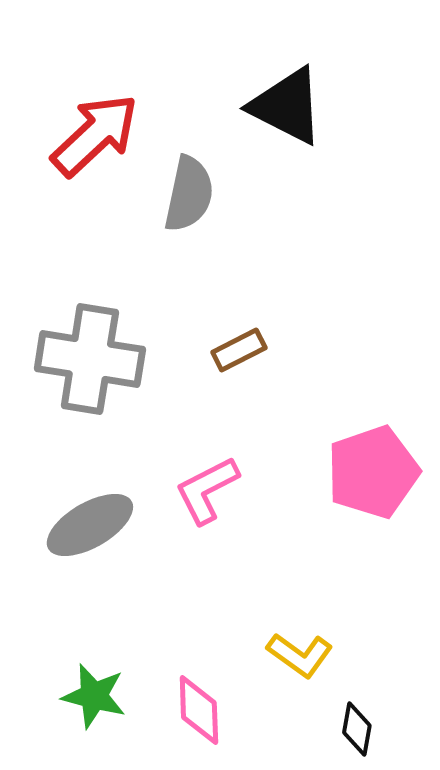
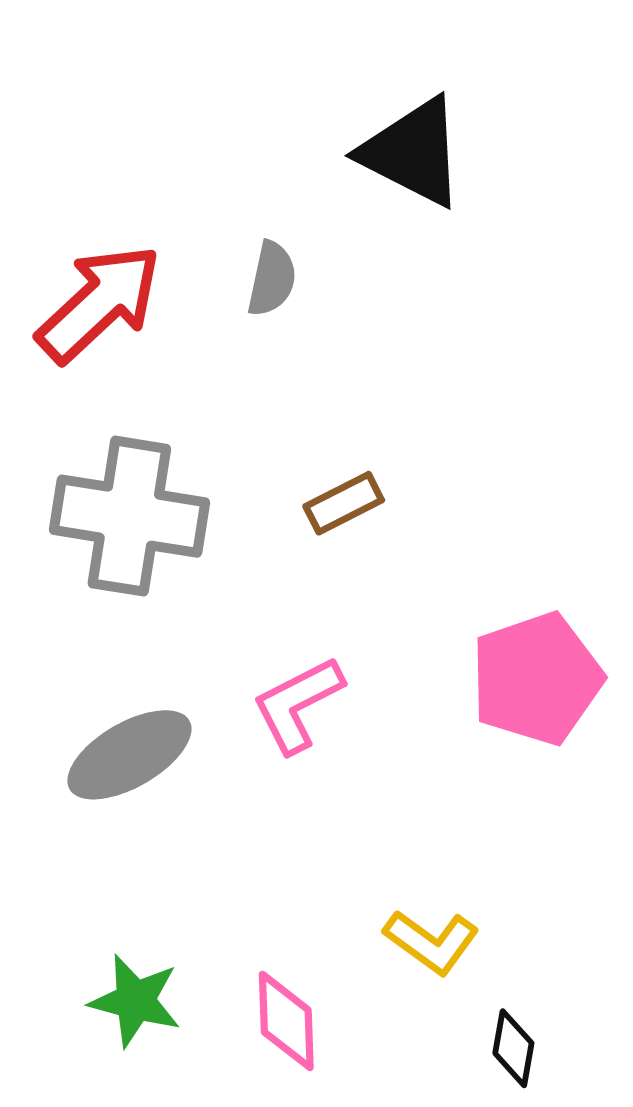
red arrow: (95, 135) -> (99, 303), moved
gray semicircle: (189, 194) -> (272, 279), size x0.7

